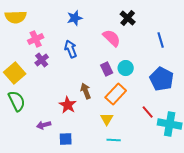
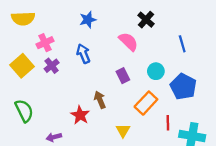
cyan circle: (126, 68) -> (156, 71), moved
yellow square: (15, 73) -> (22, 66), moved
orange rectangle: (116, 94) -> (146, 103), moved
red line: (148, 112) -> (168, 123), turned 40

